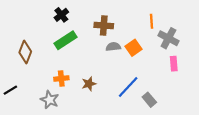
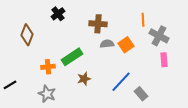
green rectangle: (66, 40) -> (72, 57), moved
brown diamond: (25, 52) -> (27, 35), moved
orange cross: (61, 78) -> (48, 67), moved

